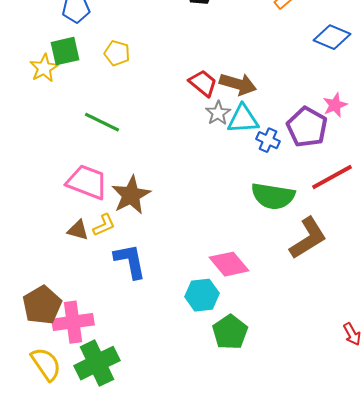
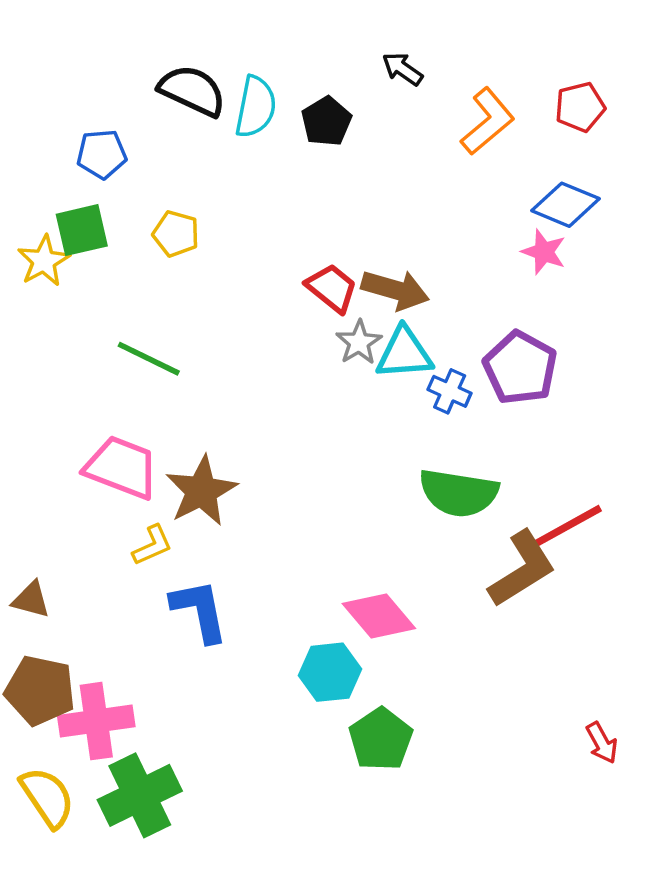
pink star: (335, 105) -> (544, 252), moved, turned -30
red line: (332, 177) -> (566, 527), moved
brown triangle: (78, 230) -> (31, 600), moved
brown pentagon: (42, 305) -> (40, 690), turned -30

